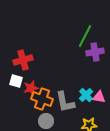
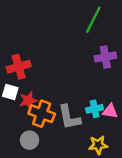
green line: (85, 36) -> (93, 20), moved
cyan cross: (86, 95) -> (95, 109), turned 32
gray circle: (46, 121) -> (30, 140), moved

